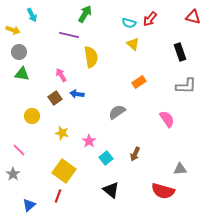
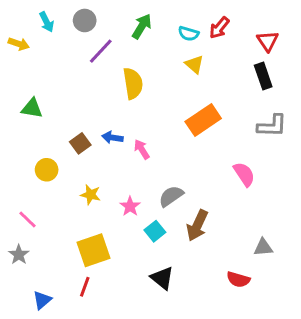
green arrow: (85, 14) -> (142, 26), moved
red triangle: (193, 17) -> (268, 41), moved, turned 42
purple line: (69, 35) -> (101, 51), turned -60
gray circle: (19, 52) -> (85, 20), moved
pink arrow: (61, 75) -> (142, 149), moved
orange rectangle: (139, 82) -> (203, 120), size x1.6
gray semicircle: (117, 112) -> (171, 196), moved
brown arrow: (135, 154) -> (197, 225), size x1.5
yellow square: (64, 171) -> (93, 250), turned 35
red semicircle: (163, 191) -> (238, 280), size x0.7

